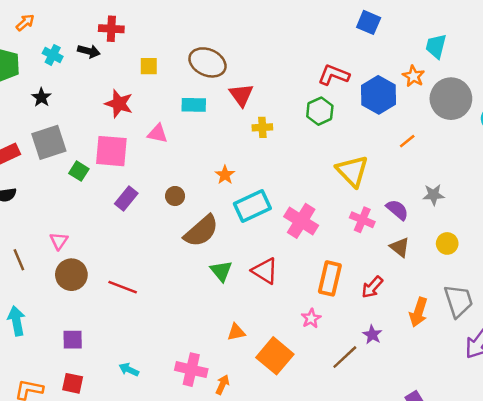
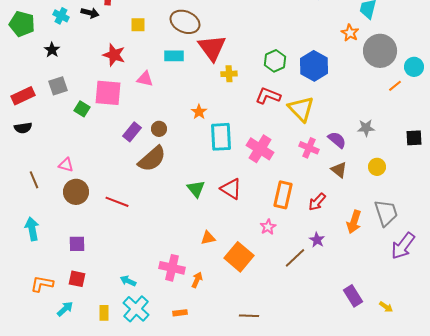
red L-shape: (334, 75) -> (268, 96), moved
red triangle: (241, 95) -> (212, 48), size x1.4
blue hexagon: (379, 95) -> (314, 66), moved
orange line: (407, 141) -> (395, 86), moved
gray square: (49, 142) -> (58, 86), size x0.7
purple rectangle: (126, 199) -> (132, 132), moved
cyan rectangle: (252, 206) -> (221, 137), turned -68
brown semicircle: (201, 231) -> (152, 159), moved
pink triangle: (59, 241) -> (66, 165), turned -49
cyan arrow: (129, 370) -> (128, 281), moved

